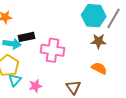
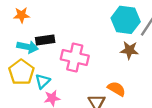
orange semicircle: (99, 68) -> (116, 89), moved
cyan triangle: (15, 80) -> (43, 81), moved

